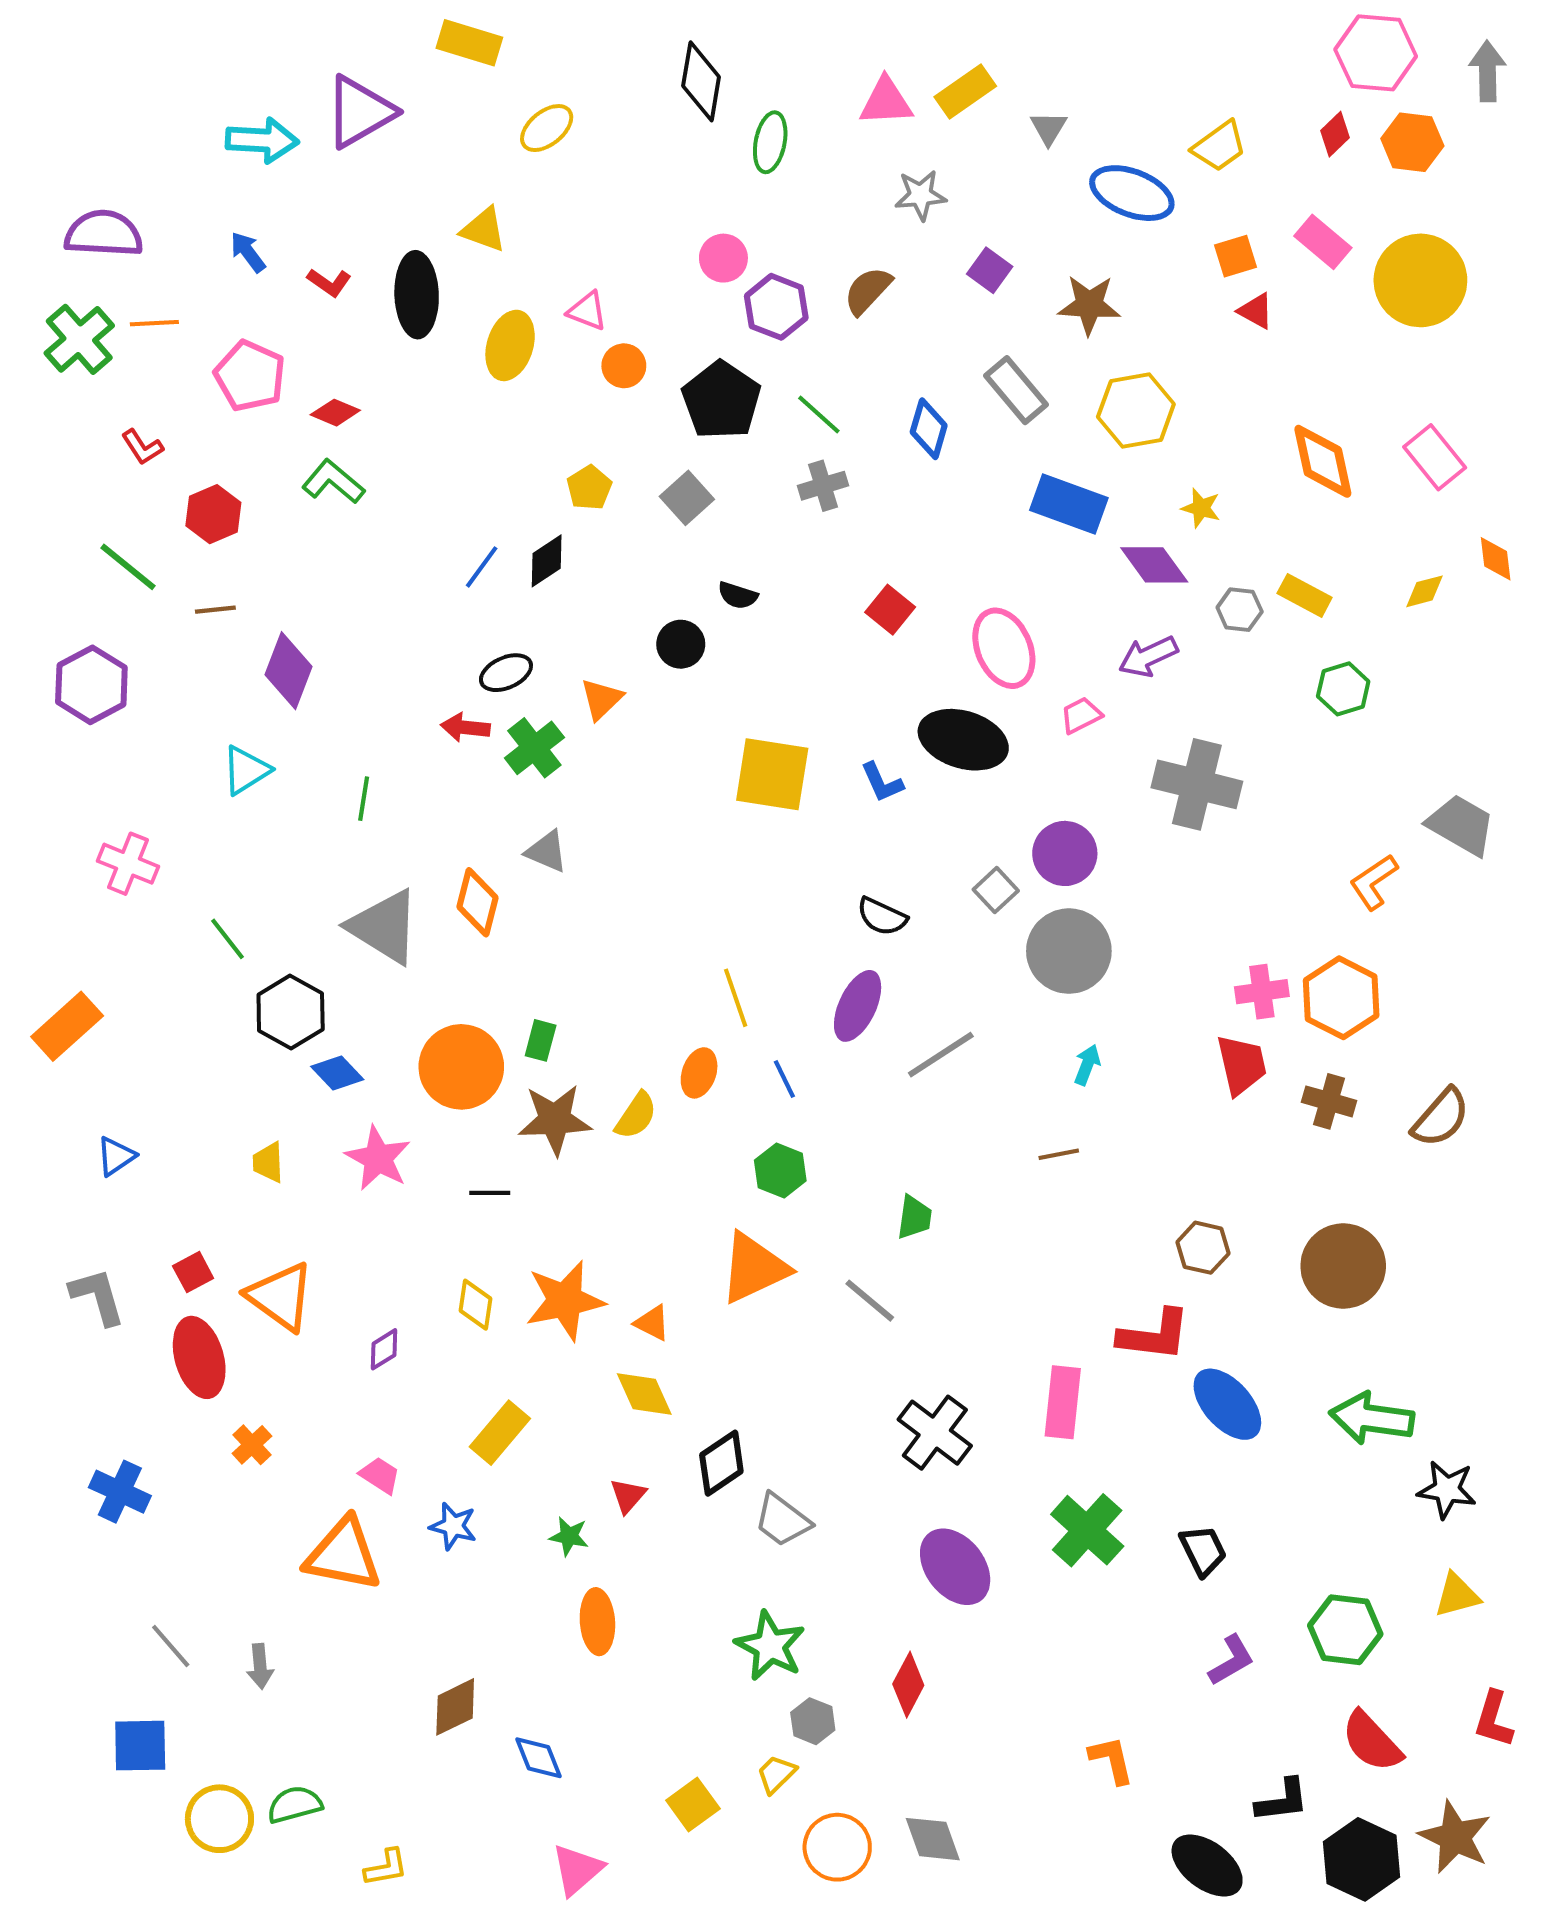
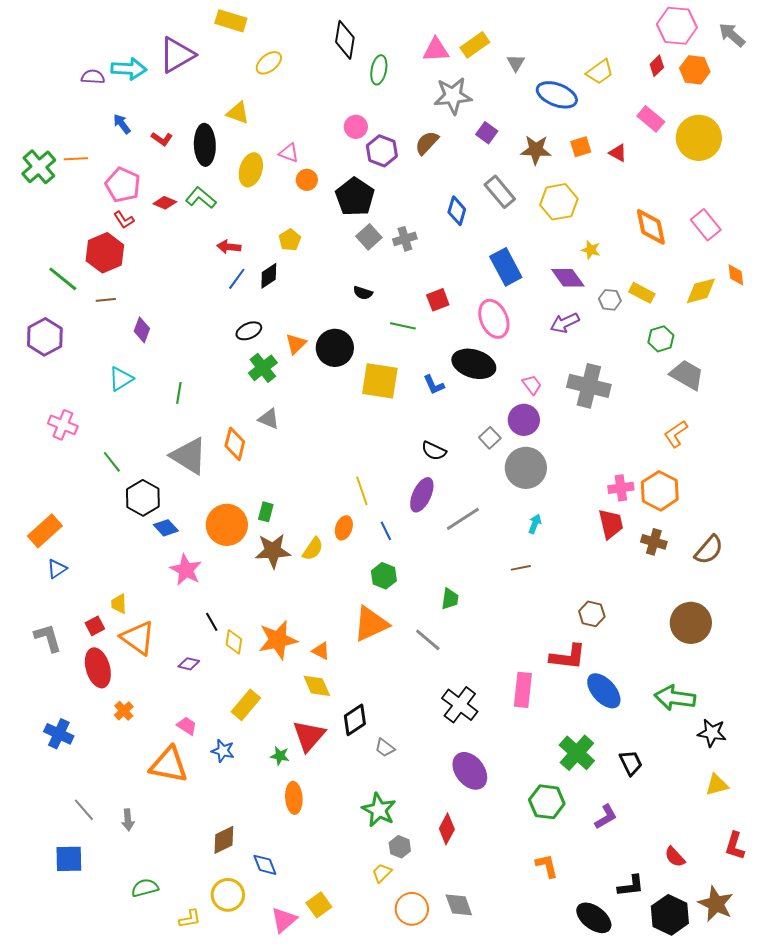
gray arrow: (1487, 71) -> (732, 35), turned -48
gray star: (921, 195) -> (453, 96), size x1.5
purple semicircle: (104, 234) -> (93, 77), moved, size x0.6
orange square: (1236, 256) -> (581, 147), moved
green line: (819, 415) -> (403, 326), moved, turned -30
red L-shape: (142, 447) -> (124, 220), moved
green L-shape: (333, 482) -> (201, 198), moved
gray square: (687, 498) -> (369, 237), moved
blue rectangle: (1069, 504) -> (506, 267), moved, turned 42
red hexagon: (213, 514) -> (105, 253), size x1.4
yellow diamond: (1424, 591) -> (701, 291), size x1.6
red square: (890, 610) -> (438, 300), turned 30
black circle: (681, 644) -> (335, 348), moved, size x1.6
purple diamond: (289, 671) -> (142, 330), size x0.7
pink trapezoid: (1081, 715) -> (532, 385), moved, turned 80
red arrow: (465, 727) -> (229, 247), moved
gray trapezoid: (1461, 825) -> (687, 375), moved
orange rectangle: (67, 1026) -> (45, 531), moved
yellow trapezoid: (268, 1162) -> (119, 604), moved
black line: (490, 1193) -> (212, 622), moved, turned 60
brown circle: (1343, 1266) -> (691, 623), moved
purple diamond: (384, 1349) -> (189, 664), turned 45
red triangle: (628, 1496) -> (309, 736), size x1.8
gray trapezoid: (782, 1520) -> (385, 748), size x0.7
green cross: (1087, 1530) -> (577, 753), moved
black trapezoid: (1203, 1550) -> (631, 763), moved
green hexagon: (1345, 1630) -> (547, 802), moved
red semicircle: (1372, 1742) -> (675, 857), size x0.7
yellow square: (693, 1805) -> (319, 905), moved
yellow circle: (219, 1819) -> (228, 895), moved

